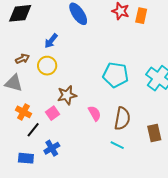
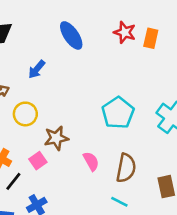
yellow circle: (47, 66) -> (25, 114), moved
cyan pentagon: (116, 75) -> (118, 113), turned 30

